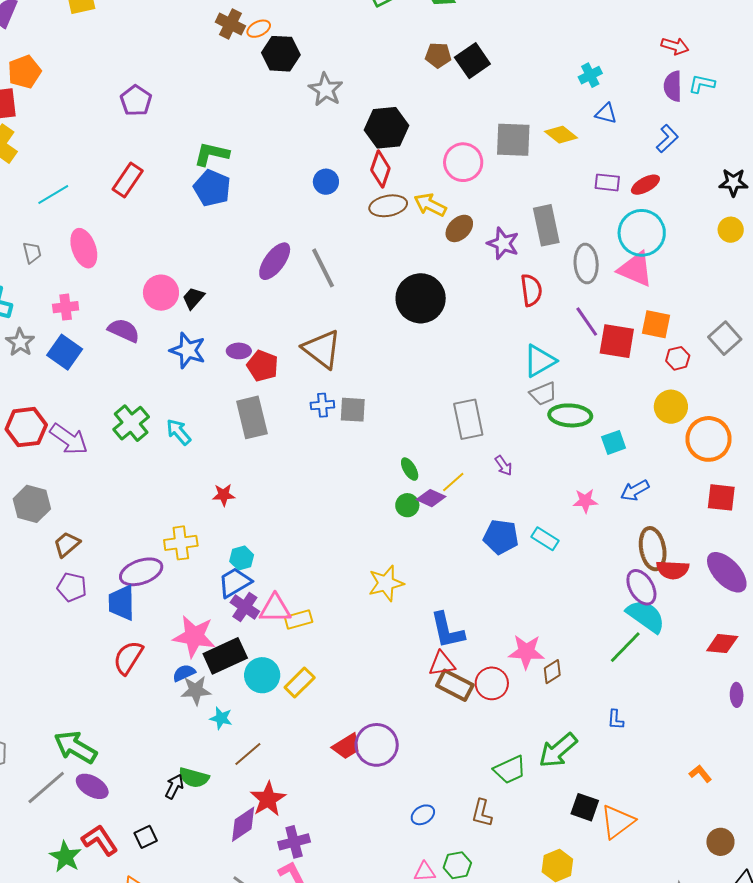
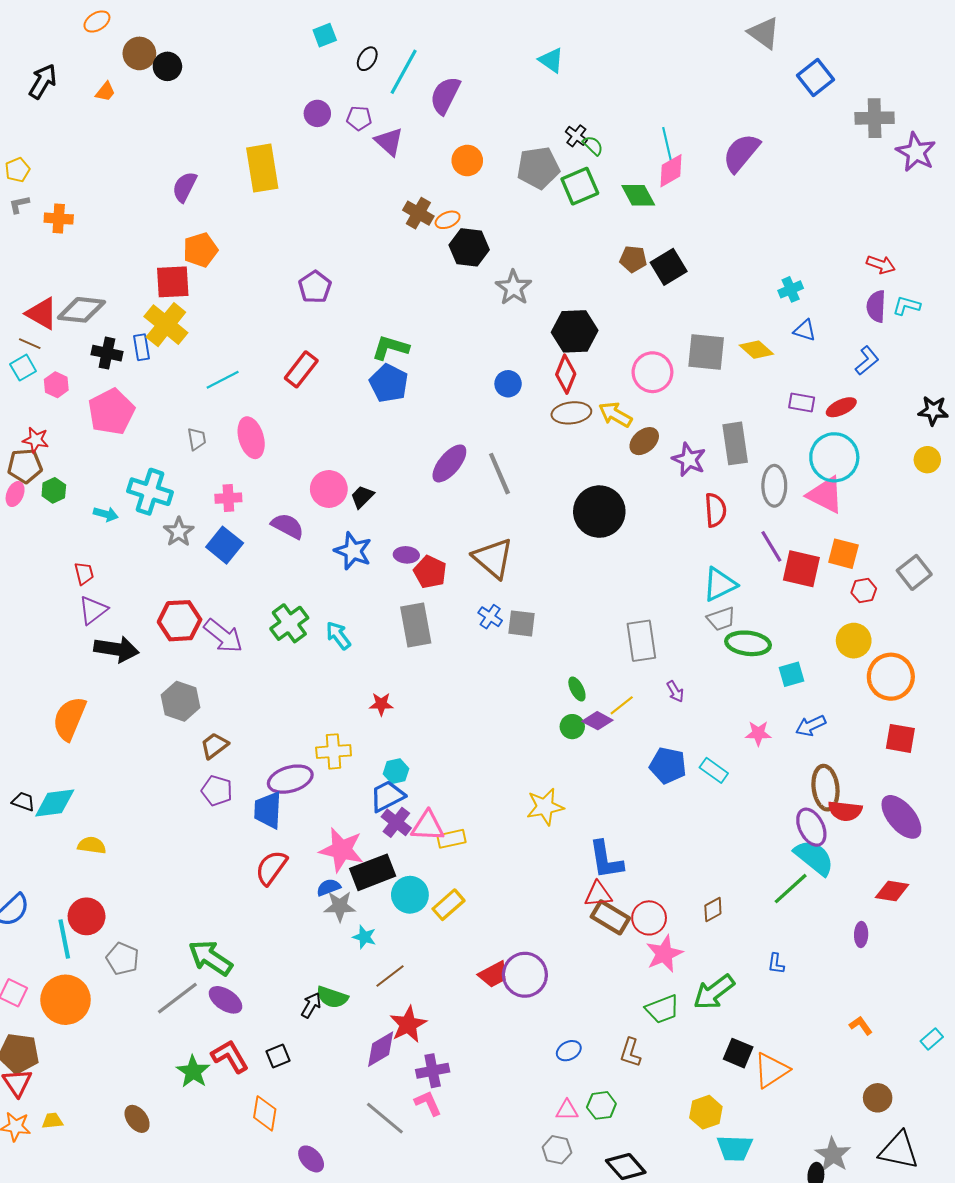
blue cross: (322, 405) -> (490, 617), turned 35
pink star: (526, 652) -> (664, 954), moved, turned -30
purple ellipse: (737, 695) -> (861, 935), moved

